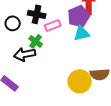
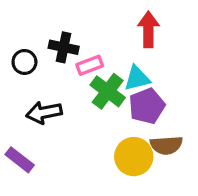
purple pentagon: (79, 16) -> (147, 106), moved
green cross: (36, 41) -> (108, 91), moved, size x1.5

